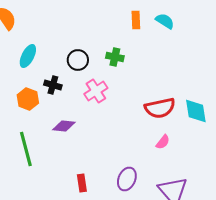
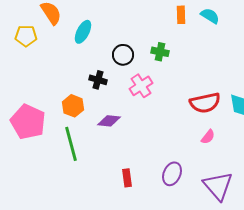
cyan ellipse: (28, 56) -> (83, 32), moved
orange hexagon: (28, 99) -> (73, 106), moved

